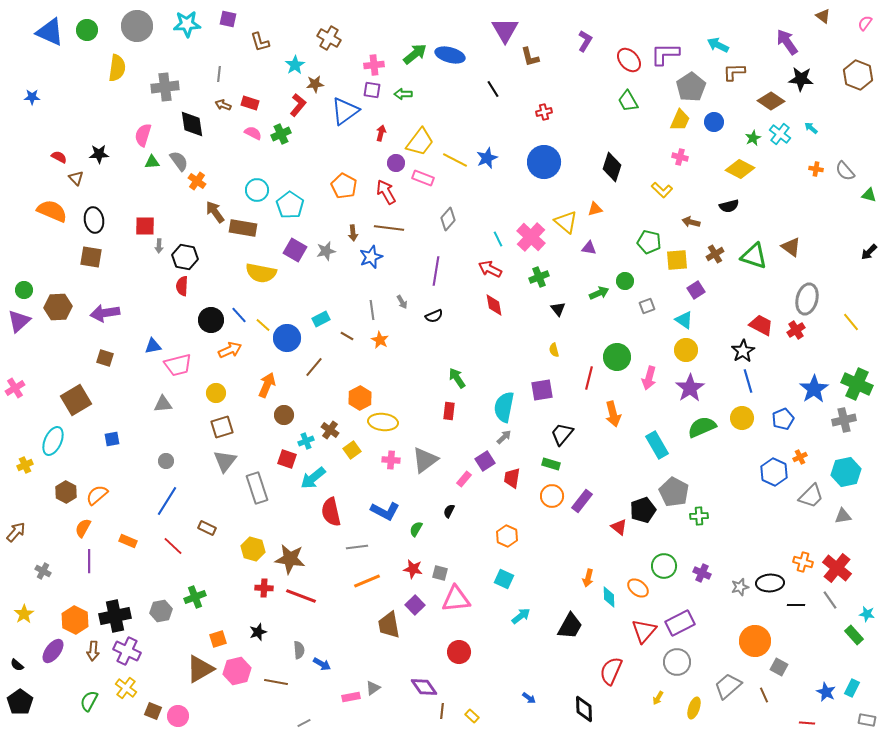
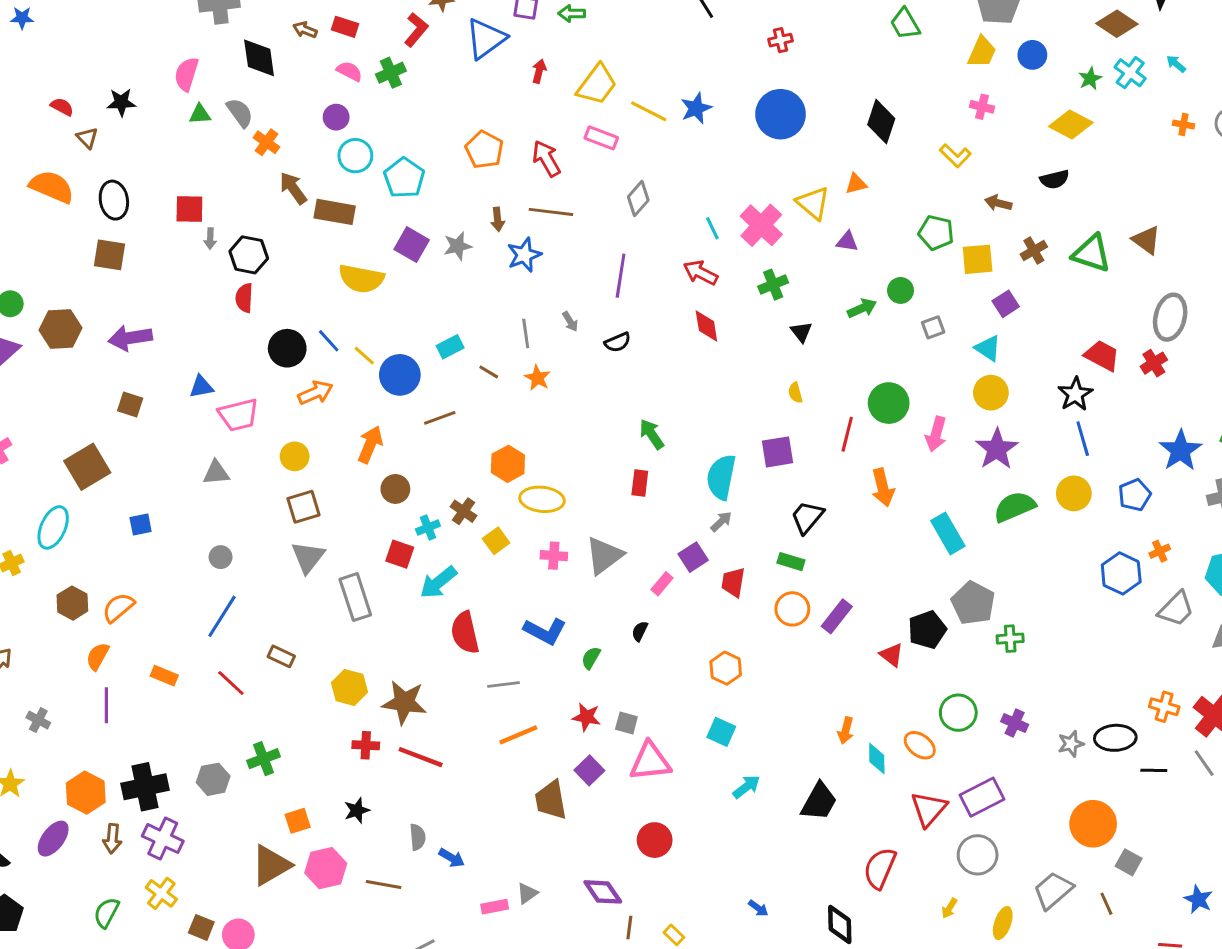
purple circle: (396, 163) -> (336, 117), moved
brown line: (314, 367) -> (440, 418), turned 30

